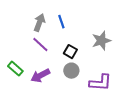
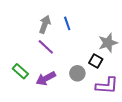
black square: (70, 52) -> (96, 61), moved

